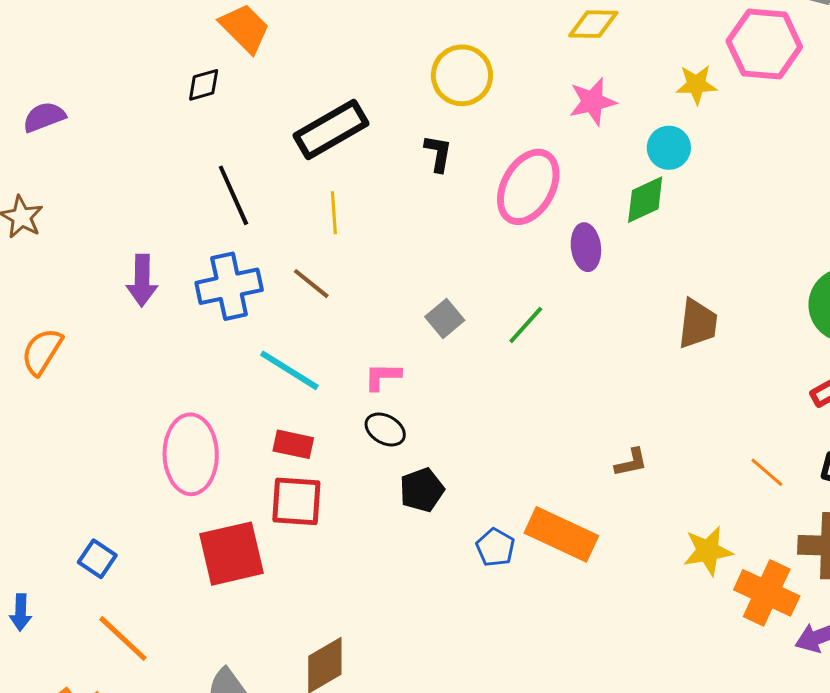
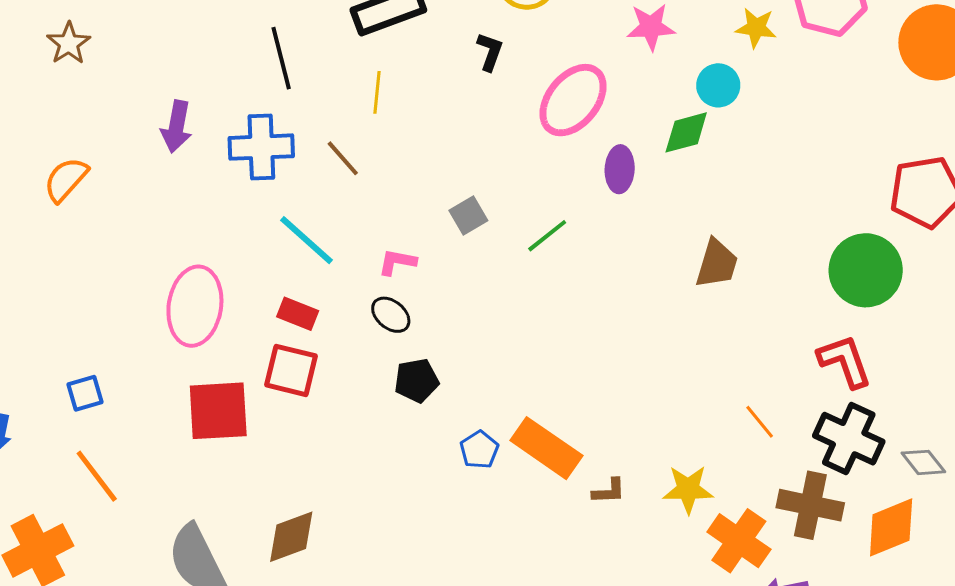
brown L-shape: (631, 463) -> (609, 491), moved
blue square: (97, 559) -> (85, 393), turned 30

